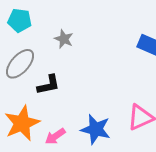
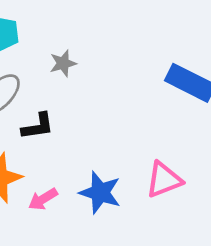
gray star: (64, 39) -> (63, 63), turned 30

